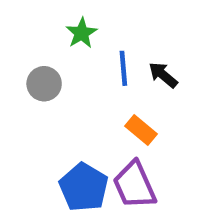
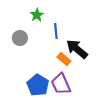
black arrow: (163, 75) -> (77, 49), moved, size x1.6

